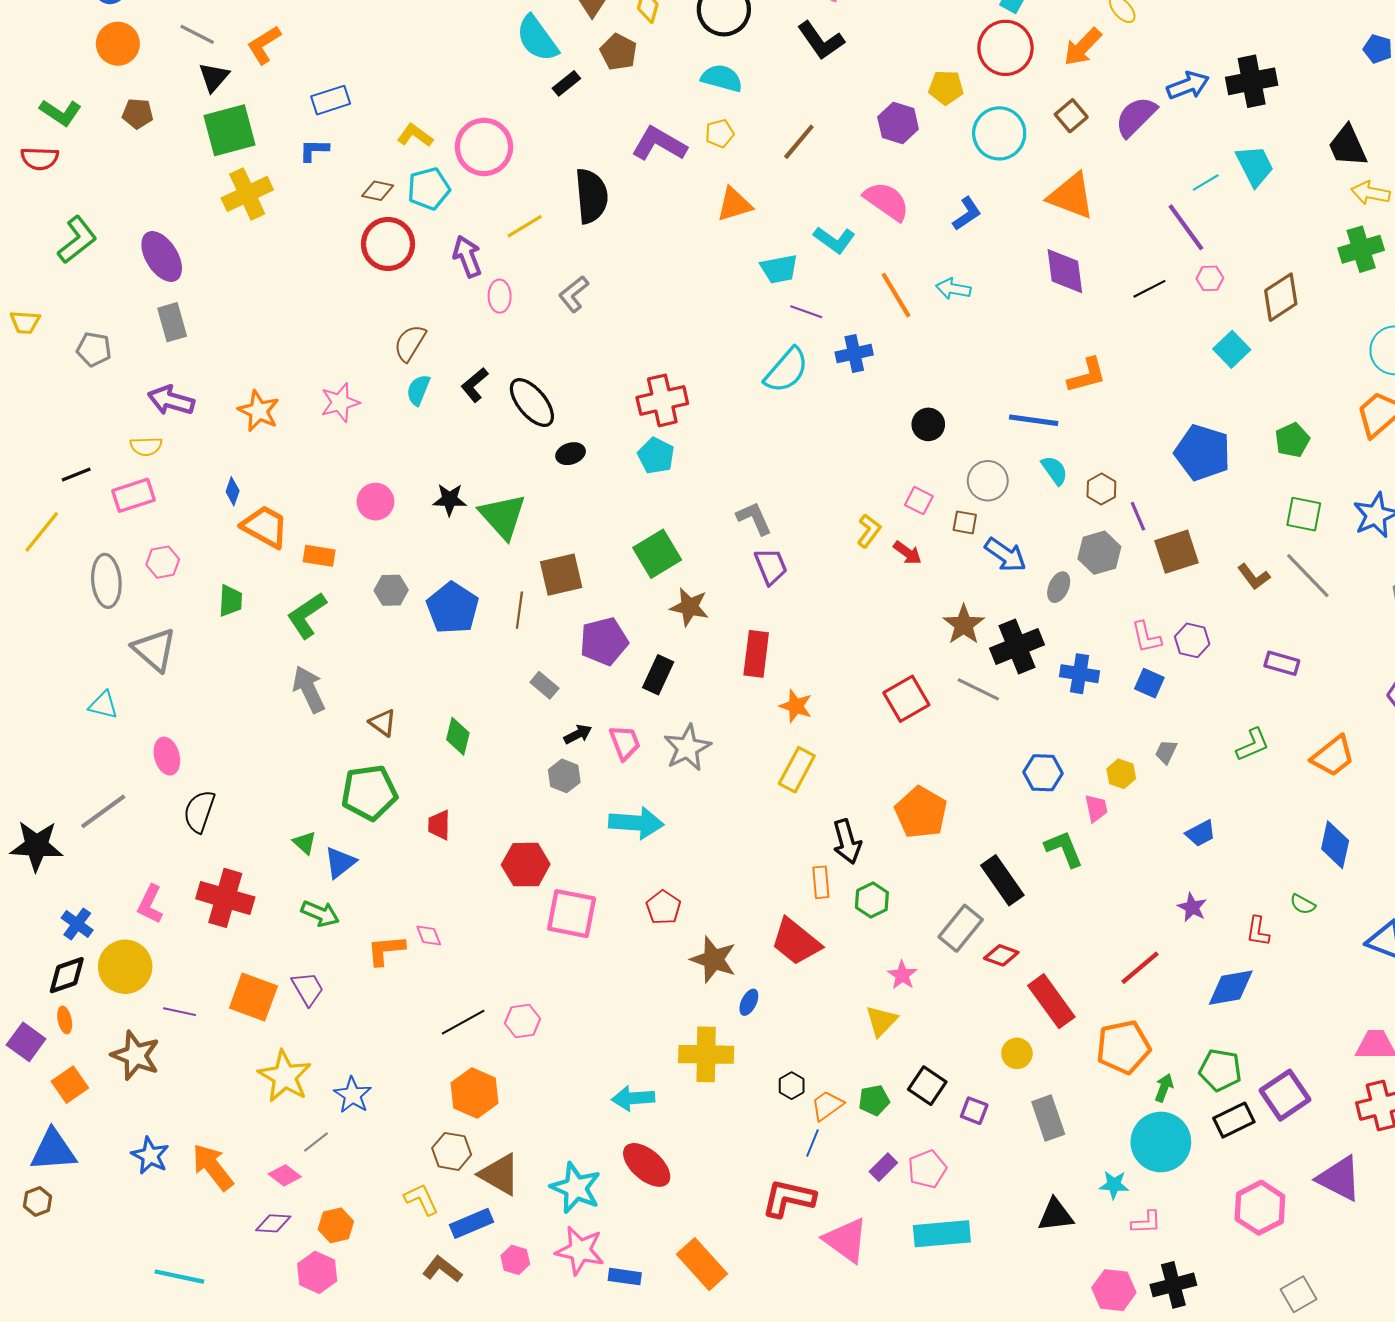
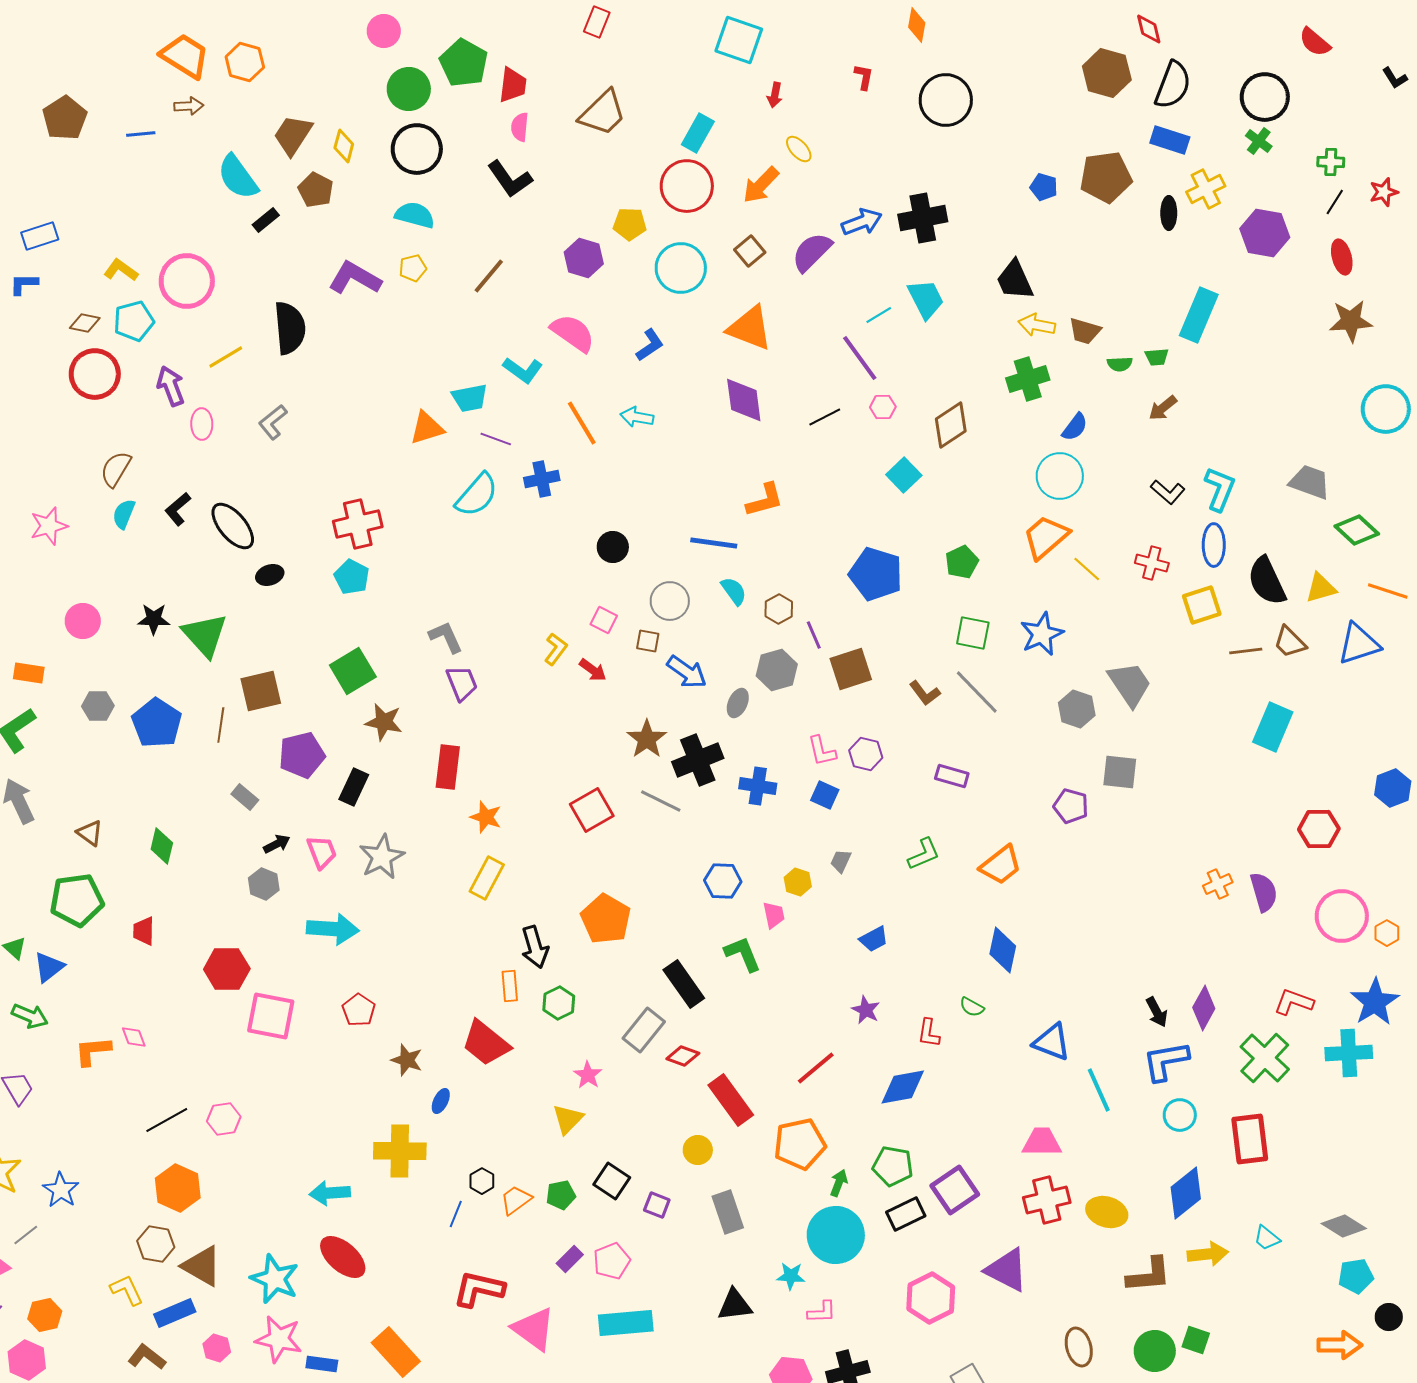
orange triangle: (734, 204) -> (427, 428), moved
brown star: (713, 959) -> (407, 1060), size x0.7
blue line: (813, 1143) -> (456, 1214), moved

